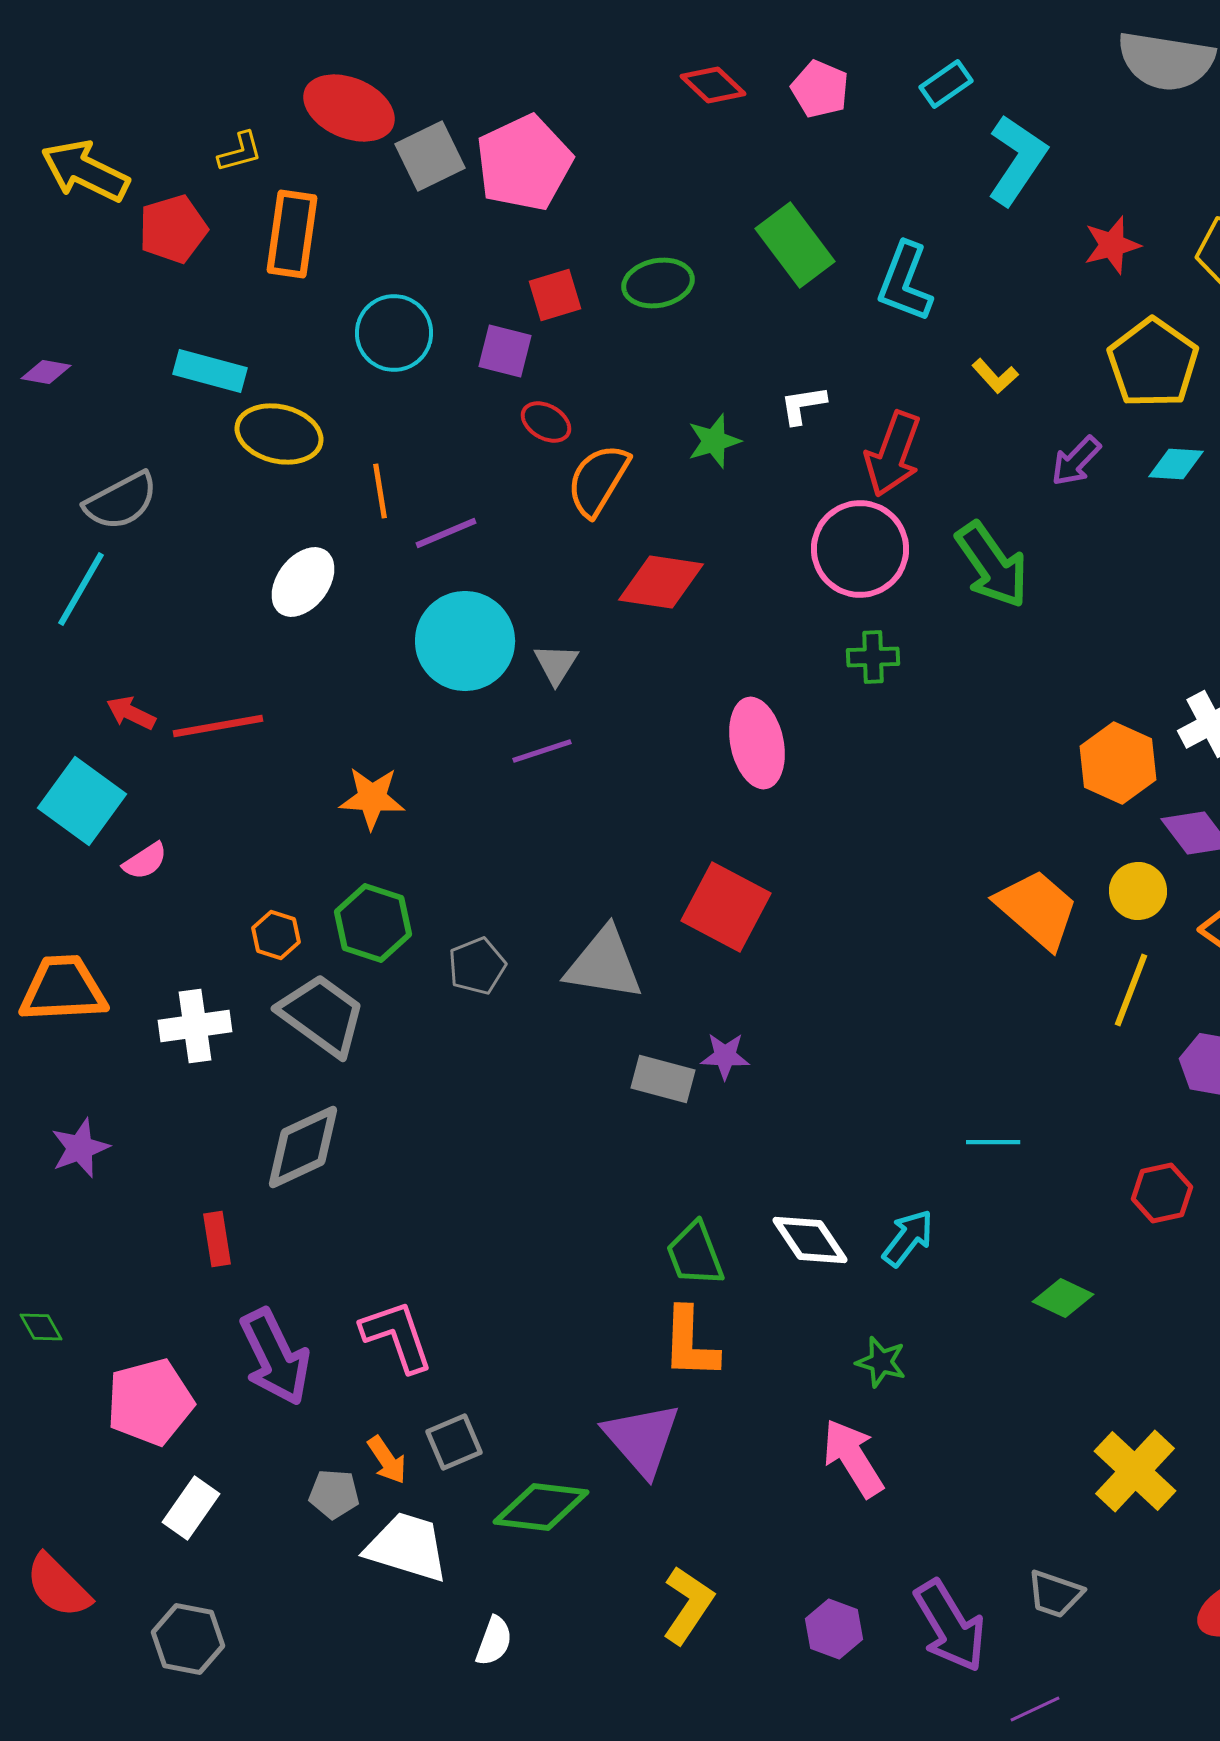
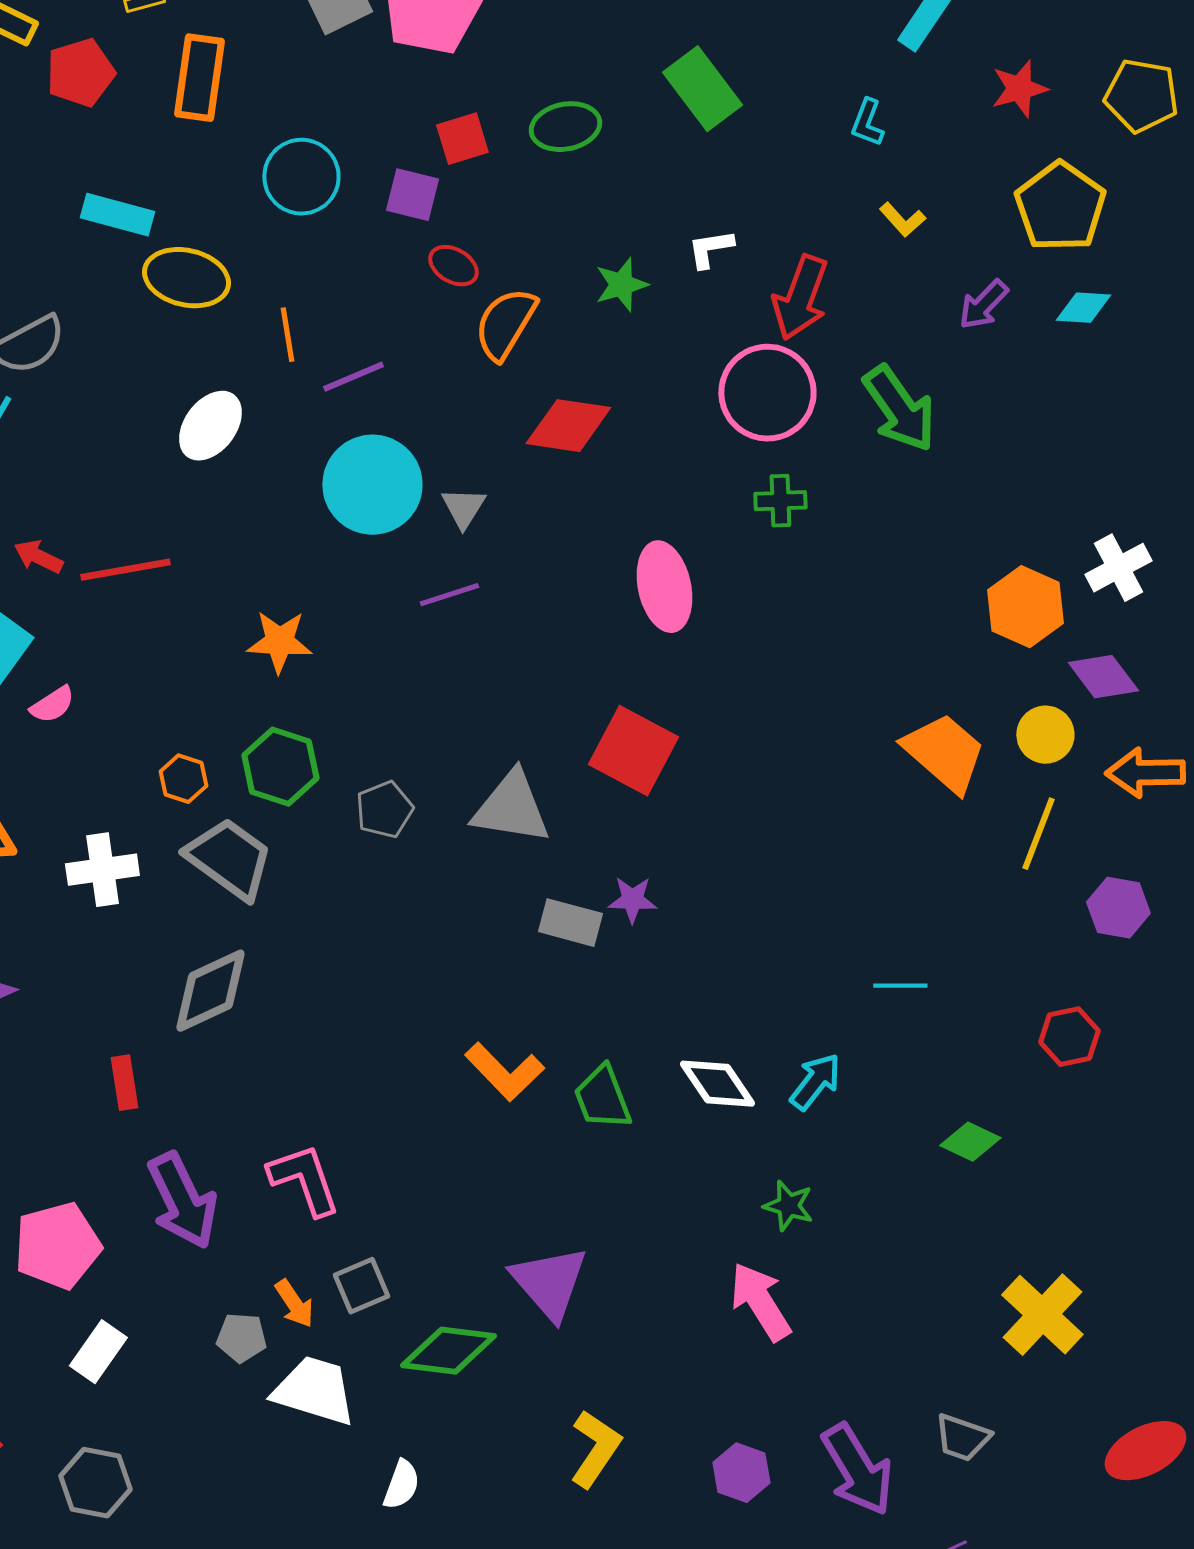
cyan L-shape: (905, 282) -> (867, 123), moved, size x0.6
orange L-shape: (690, 1343) -> (504, 1072), moved, turned -46

